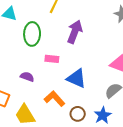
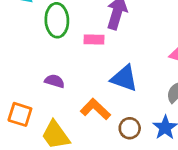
pink rectangle: (52, 59) -> (94, 40), moved

